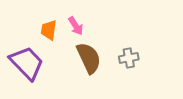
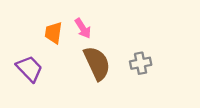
purple trapezoid: (27, 63) -> (29, 69), size x0.7

